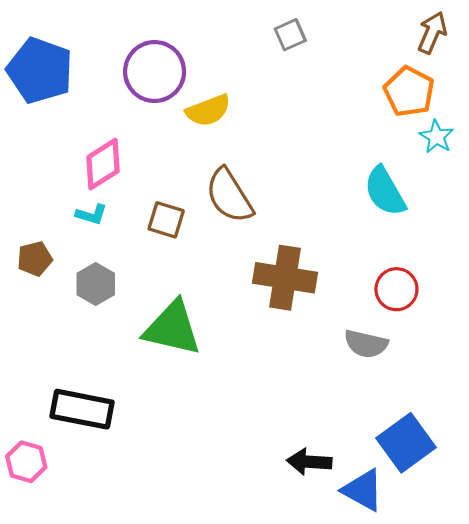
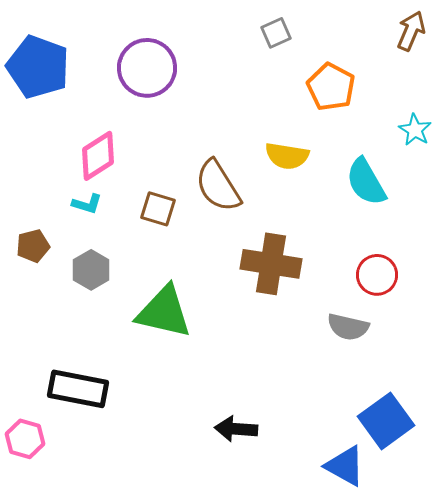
orange pentagon: (409, 92) -> (331, 87), moved
yellow semicircle: (208, 110) -> (287, 156), moved, turned 30
black arrow: (309, 462) -> (236, 429), moved

